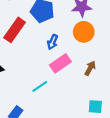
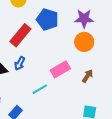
blue arrow: (52, 42) -> (20, 63), moved

